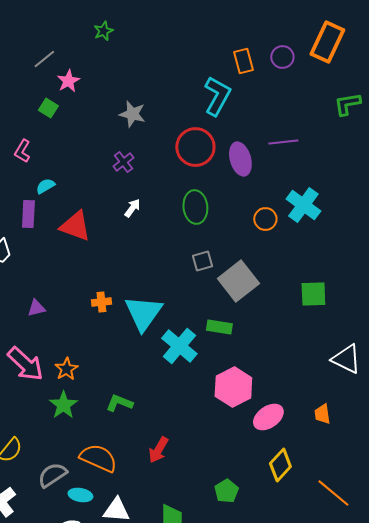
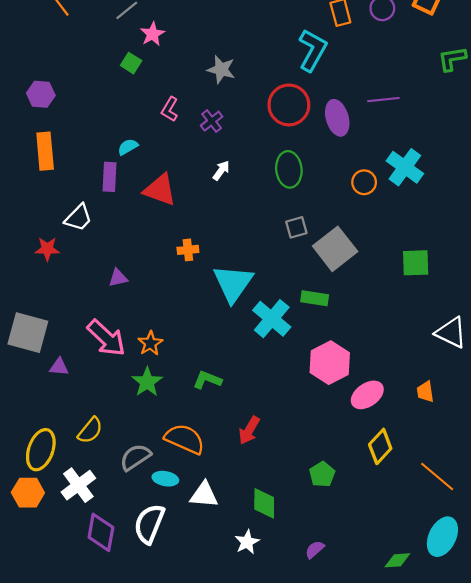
pink L-shape: (22, 151) -> (170, 109), moved
orange cross: (101, 302) -> (188, 250), moved

